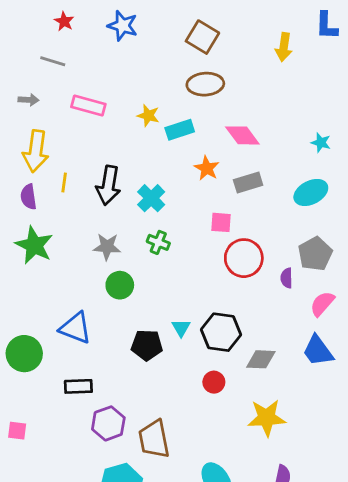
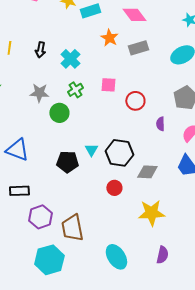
black arrow: (108, 185) -> (40, 50), size x0.6
pink square: (221, 222) -> (108, 85), moved
green cross: (158, 242) -> (75, 90), turned 35
red circle: (244, 258) -> (135, 101), size x0.7
purple semicircle: (287, 278) -> (160, 124), moved
green circle: (120, 285) -> (59, 113), moved

